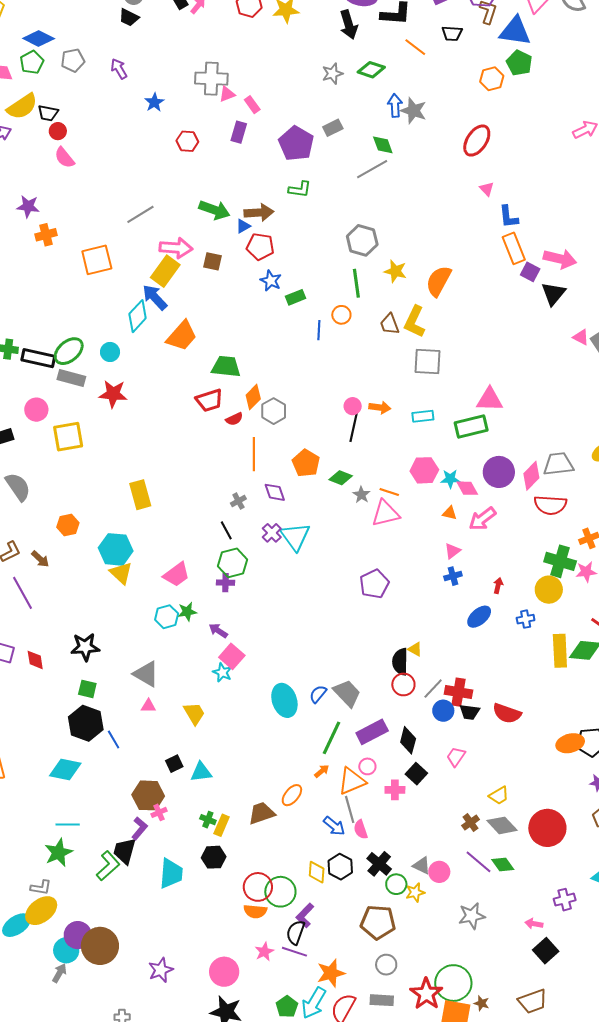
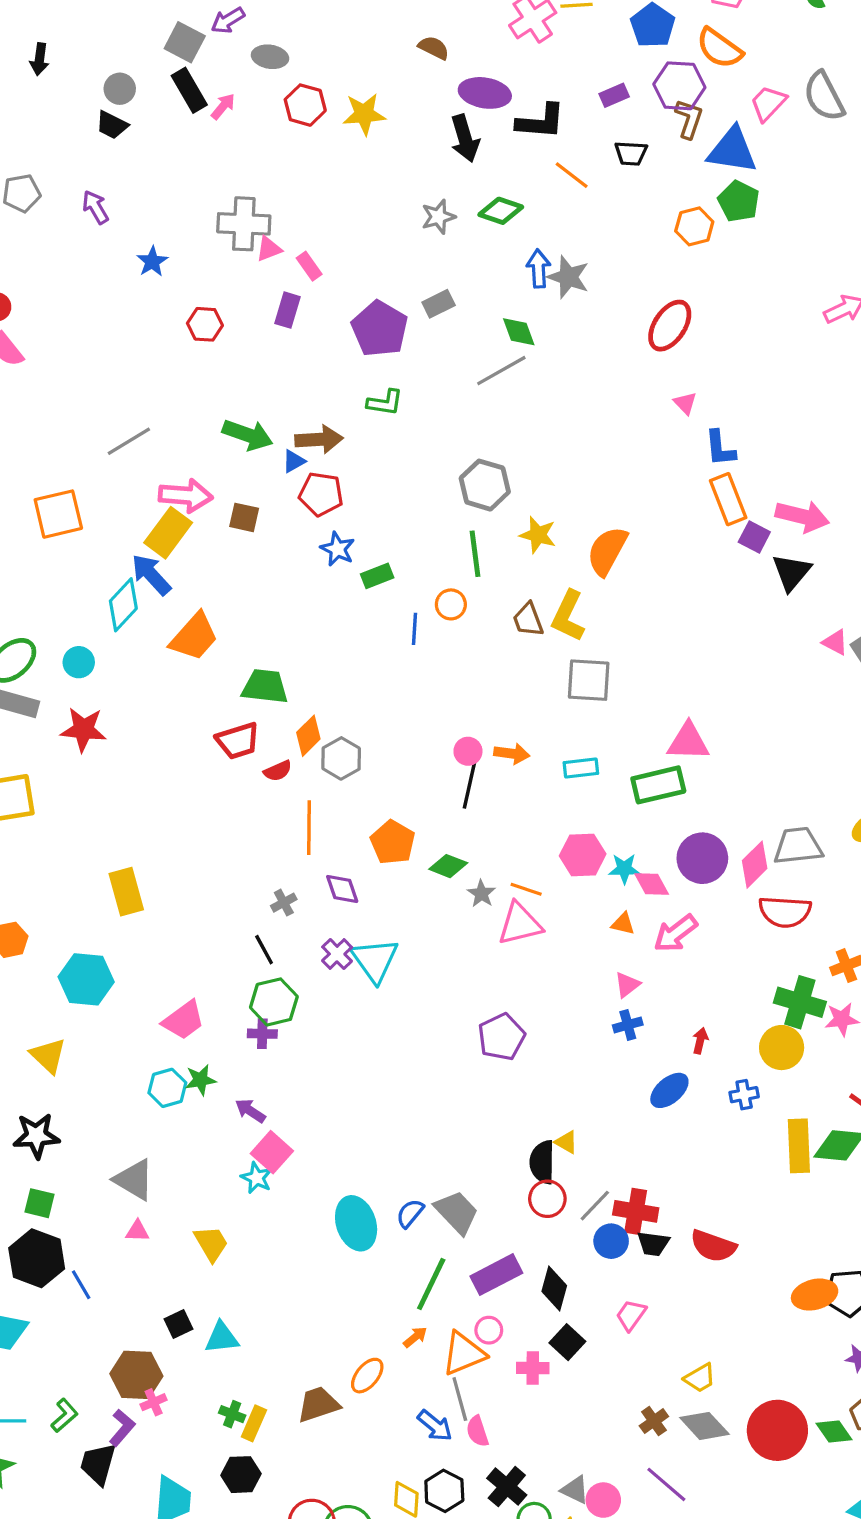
yellow triangle: (121, 573) -> (48, 1056), moved
green diamond: (503, 865) -> (834, 1431), moved
green L-shape: (108, 866) -> (64, 1415), moved, size x0.7

